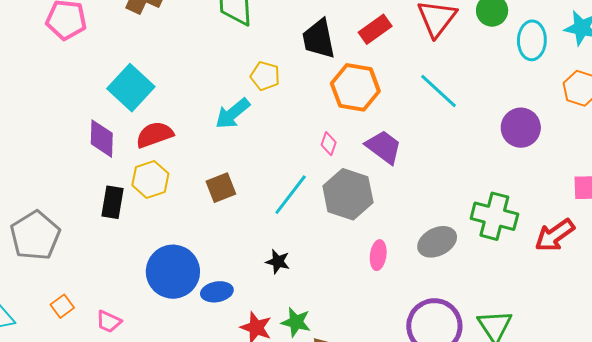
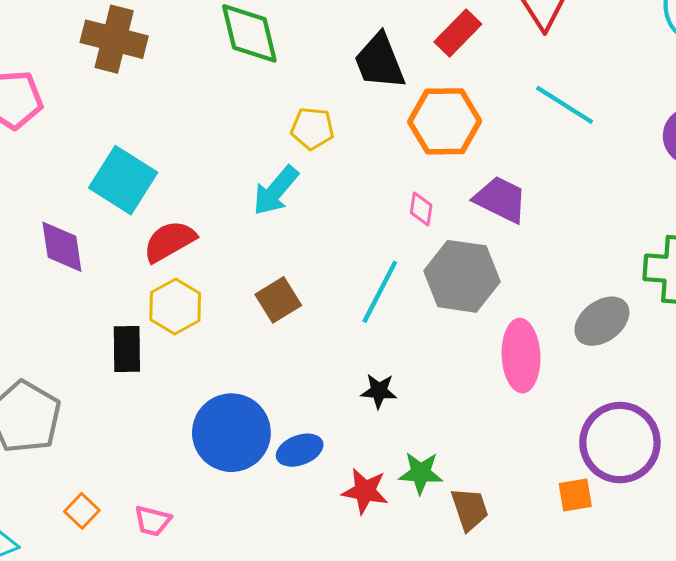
purple diamond: (102, 139) -> (62, 247), moved
pink ellipse: (378, 255) -> (521, 356), size x1.6

